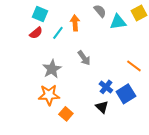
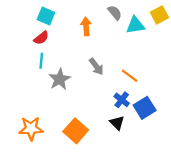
cyan line: (58, 33) -> (41, 61), moved, turned -32
orange line: (134, 66) -> (130, 76), moved
orange star: (49, 95) -> (31, 128), moved
orange square: (66, 114) -> (76, 131), size x1.5

